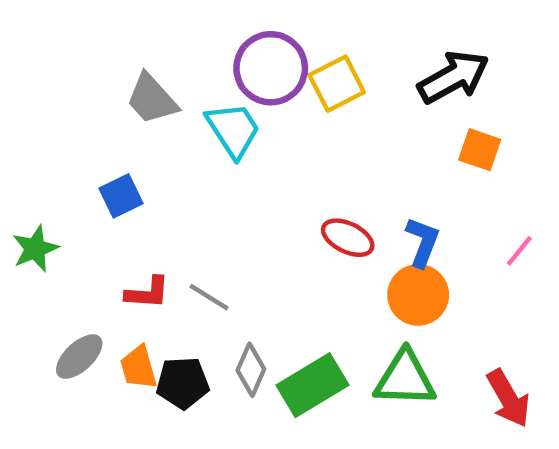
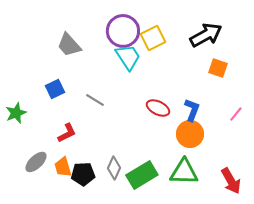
cyan trapezoid: (233, 130) -> (128, 57), moved
red L-shape: (147, 293) -> (67, 133), turned -30
gray line: (209, 297) -> (95, 100), moved

